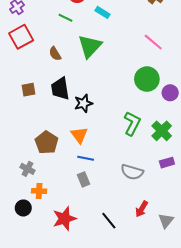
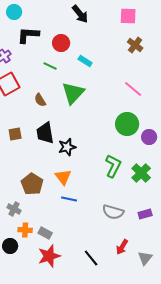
purple rectangle: (167, 163) -> (145, 214), moved
gray rectangle: (83, 179) -> (45, 233), moved, turned -40

